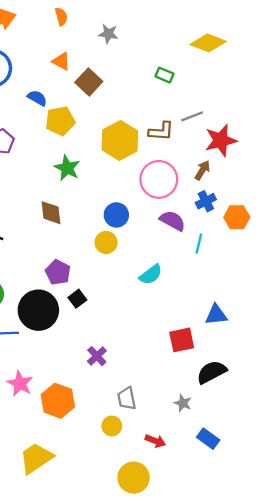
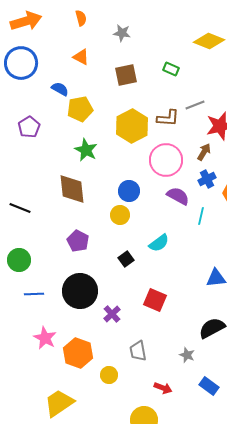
brown square: (89, 82) -> (126, 75), moved, turned 35
brown diamond: (51, 213) -> (72, 189), size x1.4
black square: (77, 299) -> (126, 259), moved
black circle: (38, 310) -> (80, 291), moved
red square: (182, 340) -> (155, 300), moved, turned 35
yellow circle: (112, 426) -> (109, 375), moved

